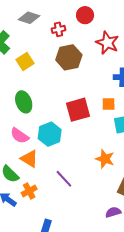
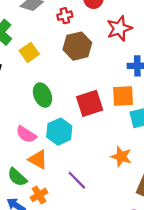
red star: (107, 43) -> (119, 28), turned 30
green ellipse: (24, 102) -> (42, 95), moved
orange square: (109, 104) -> (123, 96), size x1.5

